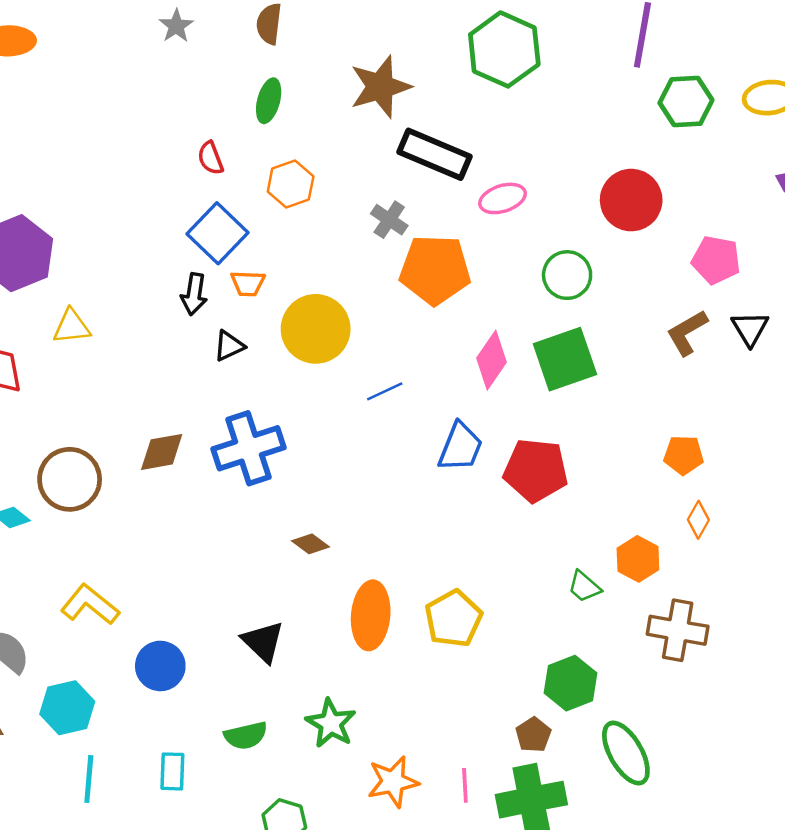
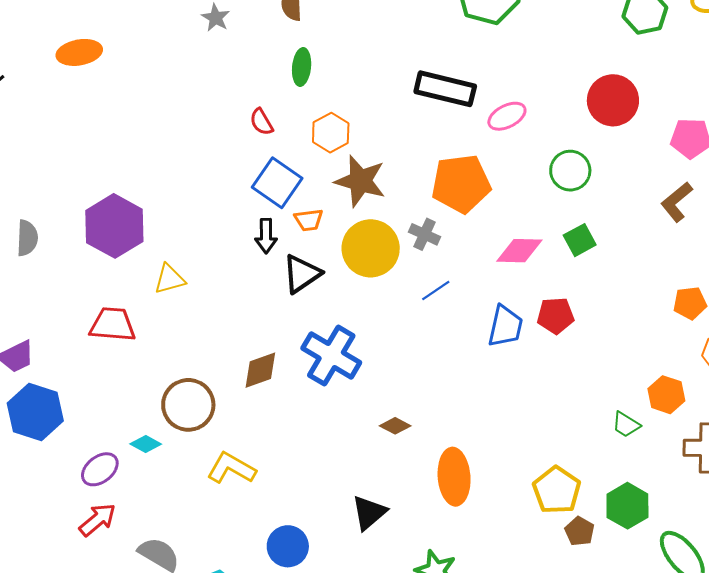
brown star: (380, 87) -> (360, 181), moved, turned -30
gray cross: (389, 220) -> (425, 234), moved
black triangle: (229, 346) -> (302, 274), size x1.5
green square: (565, 359) -> (580, 240), size x0.6
pink diamond: (492, 360) -> (519, 251), turned 66
blue cross: (249, 448) -> (331, 355), turned -32
red pentagon: (536, 470) -> (556, 316), moved, size x0.7
yellow L-shape: (90, 605) -> (231, 468), moved
yellow pentagon: (453, 619) -> (557, 490), moved
black triangle: (263, 642) -> (369, 513), turned 45
brown pentagon: (533, 735) -> (580, 531), moved

